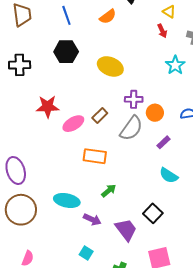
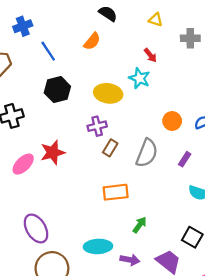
red arrow: (162, 31) -> (150, 55), moved
cyan star: (175, 65) -> (139, 78), moved
purple cross: (134, 99) -> (97, 126), moved
orange circle: (155, 113) -> (172, 121), moved
pink ellipse: (73, 124) -> (23, 164), moved

